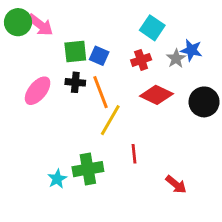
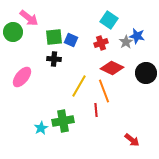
green circle: (18, 22) -> (13, 32), moved
pink ellipse: (38, 91) -> (22, 77), moved
orange line: (101, 92) -> (104, 91), moved
red arrow: (176, 184) -> (132, 140), moved

